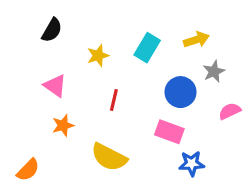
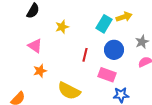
cyan rectangle: (147, 48) -> (104, 24), moved
gray star: (214, 71) -> (142, 42), moved
red line: (114, 100) -> (85, 55), moved

